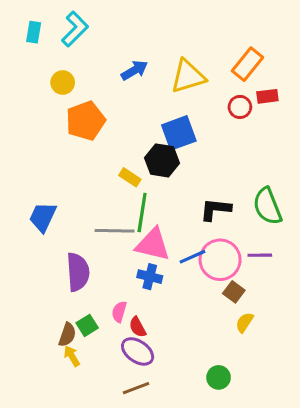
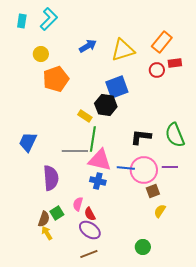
blue line: (193, 257) -> (126, 168), turned 30
brown square: (234, 292) -> (153, 191), turned 32

